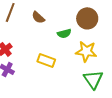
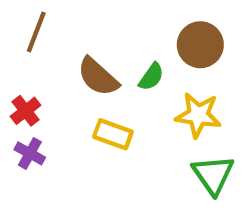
brown semicircle: (38, 17) -> (98, 77), moved, size x1.5
green semicircle: (64, 33) -> (151, 77), turned -40

